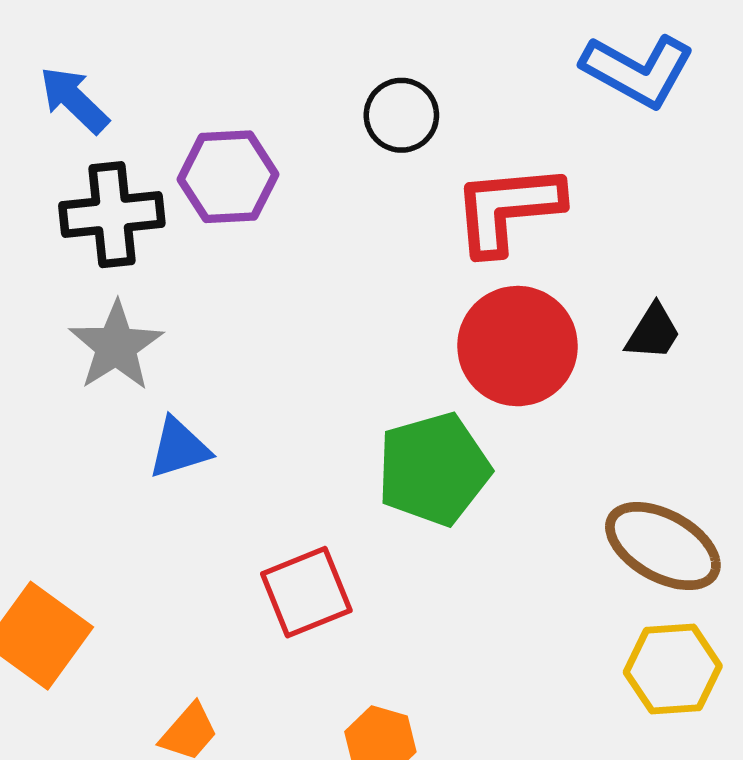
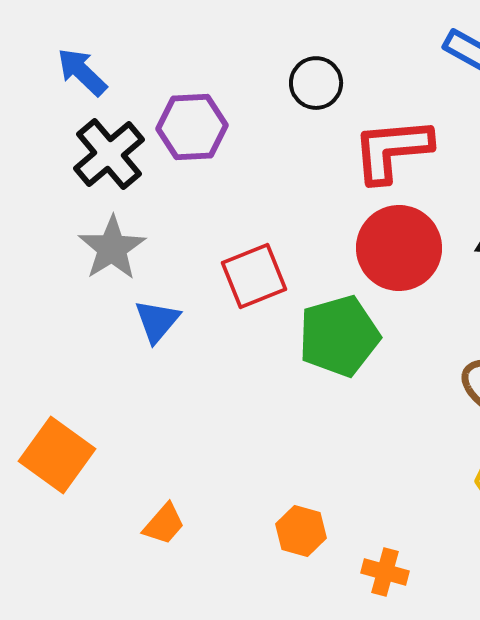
black cross: (112, 215) -> (109, 154), turned -34
blue triangle: (179, 448) -> (157, 321), turned -33
red square: (306, 592) -> (254, 276), moved

